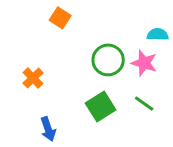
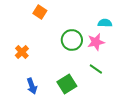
pink star: (144, 63) -> (96, 42), turned -30
green square: (101, 107) -> (67, 84), moved

